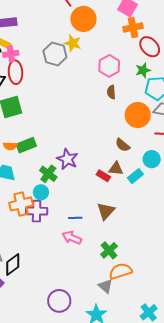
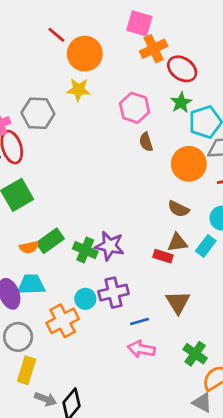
gray hexagon: (55, 54) -> (38, 113), moved
green cross: (48, 174) -> (85, 250), moved
purple cross: (37, 211) -> (114, 293), moved

